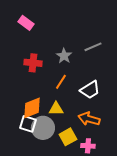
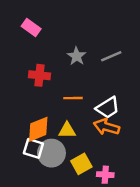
gray star: (64, 56) -> (77, 56), moved
orange line: (61, 82) -> (73, 98), turned 56
orange arrow: (89, 119) -> (106, 127), moved

